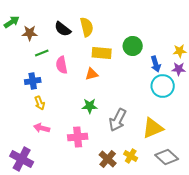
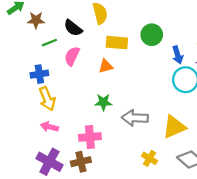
black semicircle: (63, 29) -> (73, 28), moved
pink semicircle: (62, 65) -> (72, 56), turned 36
yellow arrow: (40, 103) -> (47, 99), size x1.5
gray arrow: (118, 120) -> (135, 118), turned 65
purple cross: (22, 159) -> (49, 162), moved
brown cross: (108, 159) -> (81, 162), moved, turned 36

